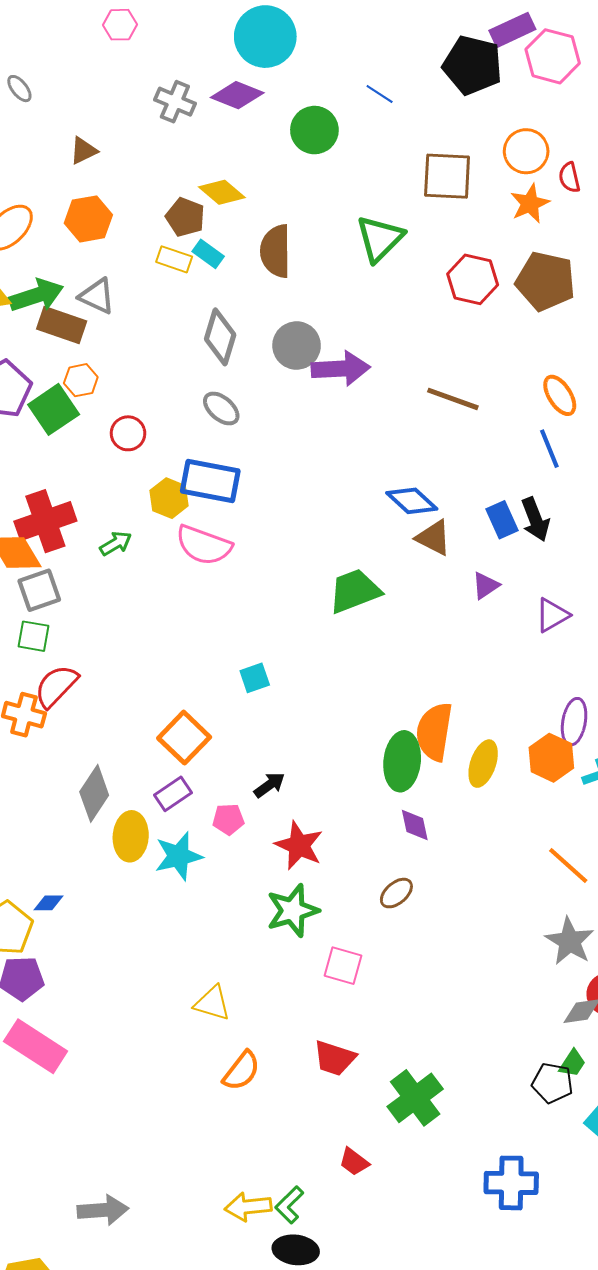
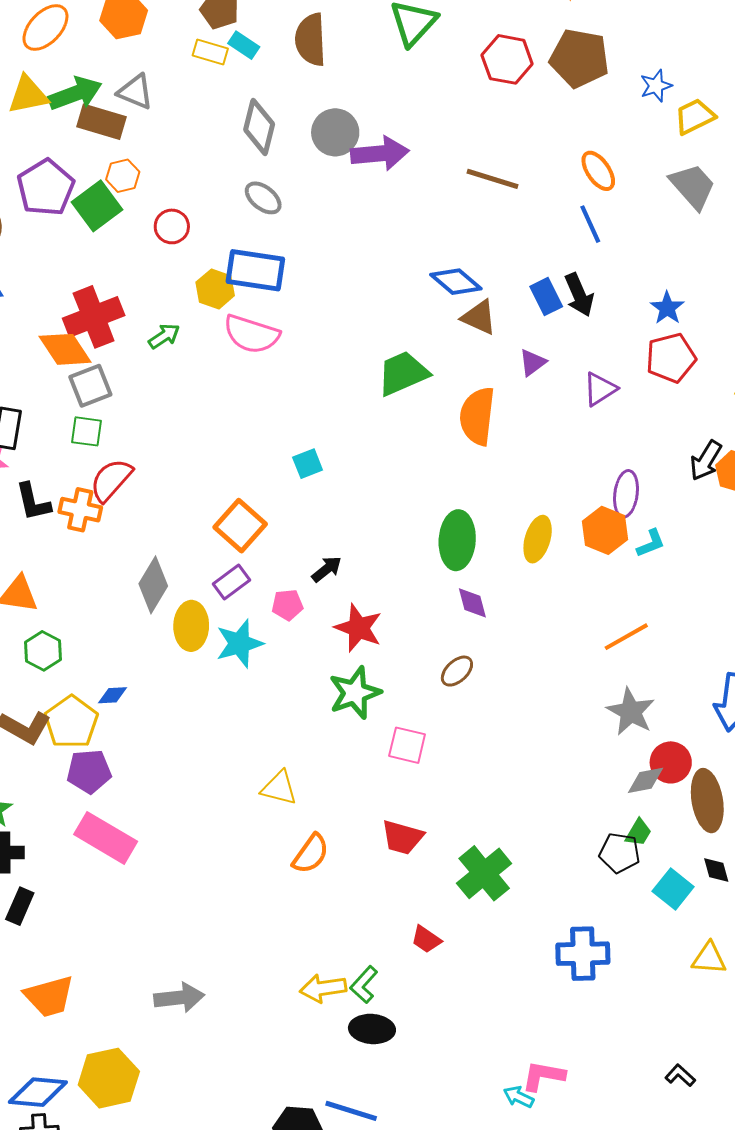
orange semicircle: (434, 732) -> (477, 416), moved
orange line: (568, 866) -> (626, 637), turned -69

